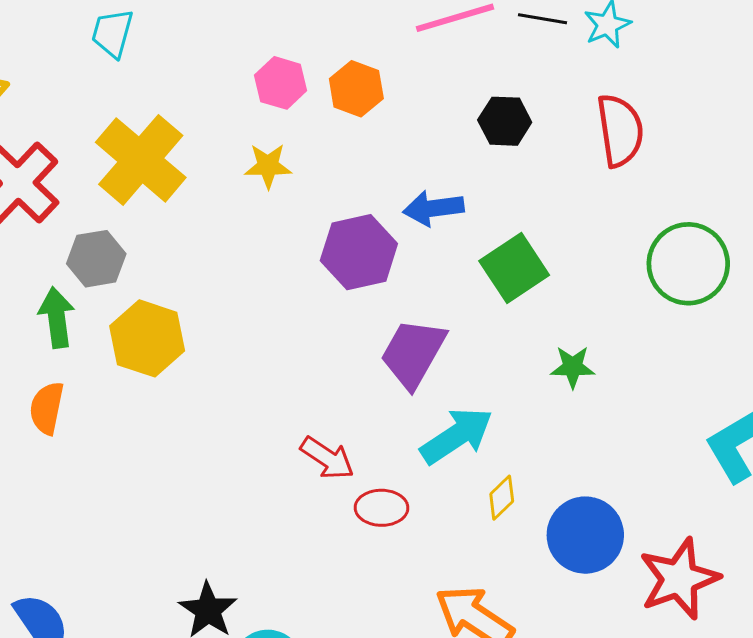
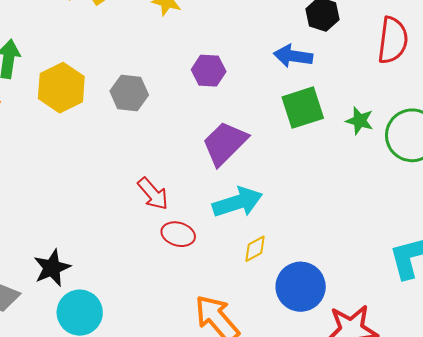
blue arrow: (433, 208) -> (293, 56), moved
purple hexagon: (359, 252) -> (209, 71), size x0.7
gray hexagon: (96, 259) -> (129, 93), moved
green star: (573, 367) -> (360, 121), moved

